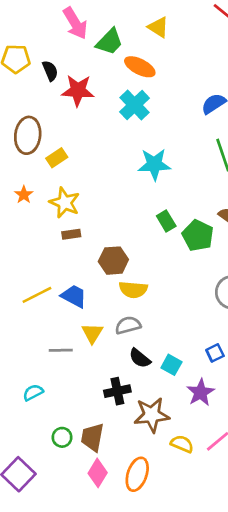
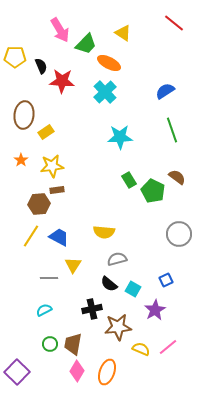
yellow star: (65, 203) -> (52, 166), turned -30
brown hexagon: (113, 261) -> (39, 204), moved
yellow line: (37, 295) -> (31, 236), turned -30
gray semicircle: (128, 325) -> (117, 259), moved
cyan semicircle: (33, 392) -> (44, 310), moved

